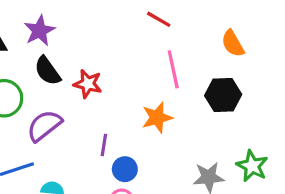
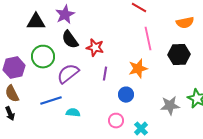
orange semicircle: (233, 43) -> (185, 23), turned -72
purple line: (104, 145) -> (105, 74), moved
blue circle: (125, 169) -> (126, 95), moved

